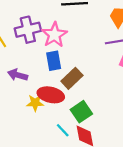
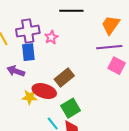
pink star: (54, 35) -> (51, 37), size x0.6
blue rectangle: (54, 61) -> (28, 52), moved

